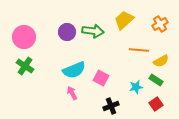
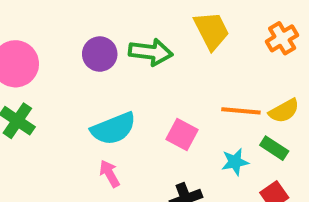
yellow trapezoid: (124, 20) -> (211, 30), turned 105
orange line: (139, 50) -> (241, 111), moved
pink square: (101, 78) -> (182, 134), moved

